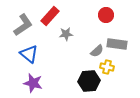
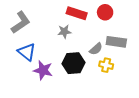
red rectangle: (50, 16) -> (77, 13), moved, turned 66
black hexagon: (89, 81) -> (74, 63), moved
purple star: (33, 83) -> (43, 70), moved

